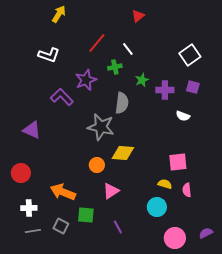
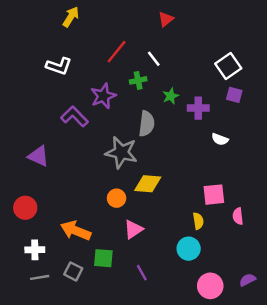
purple square: (193, 87) -> (234, 95), moved
yellow semicircle: (165, 184) -> (198, 221), turned 64
pink semicircle: (187, 190) -> (238, 216), moved

